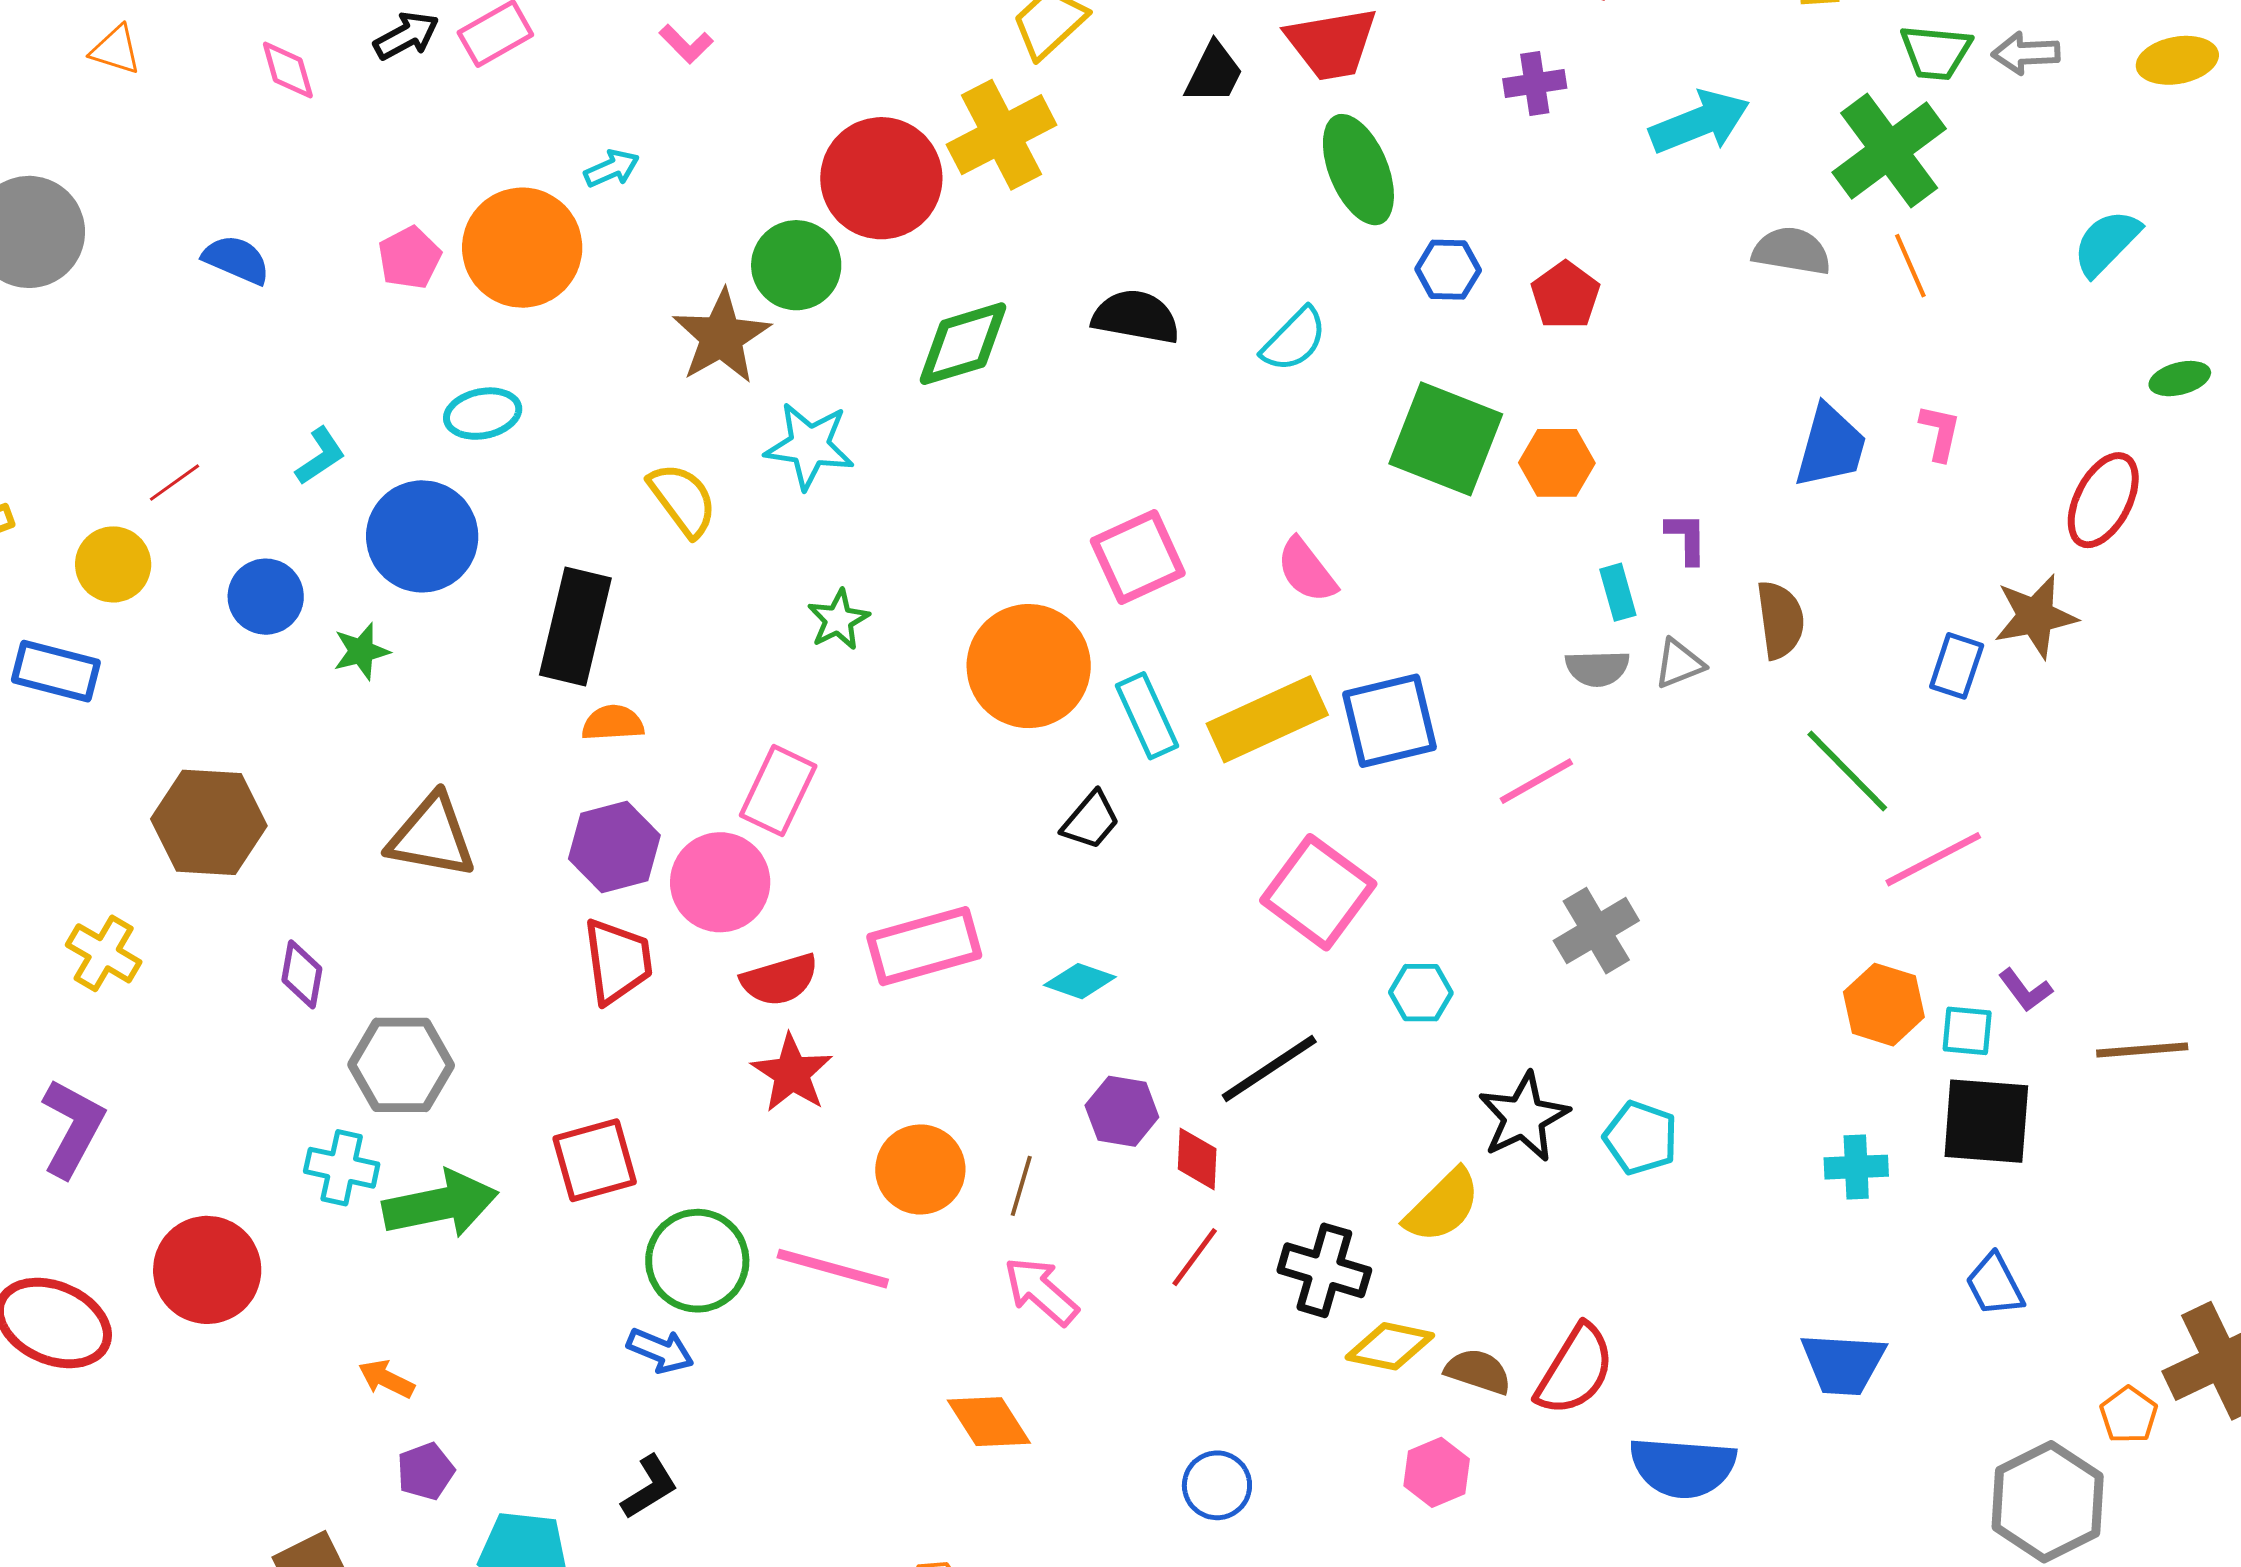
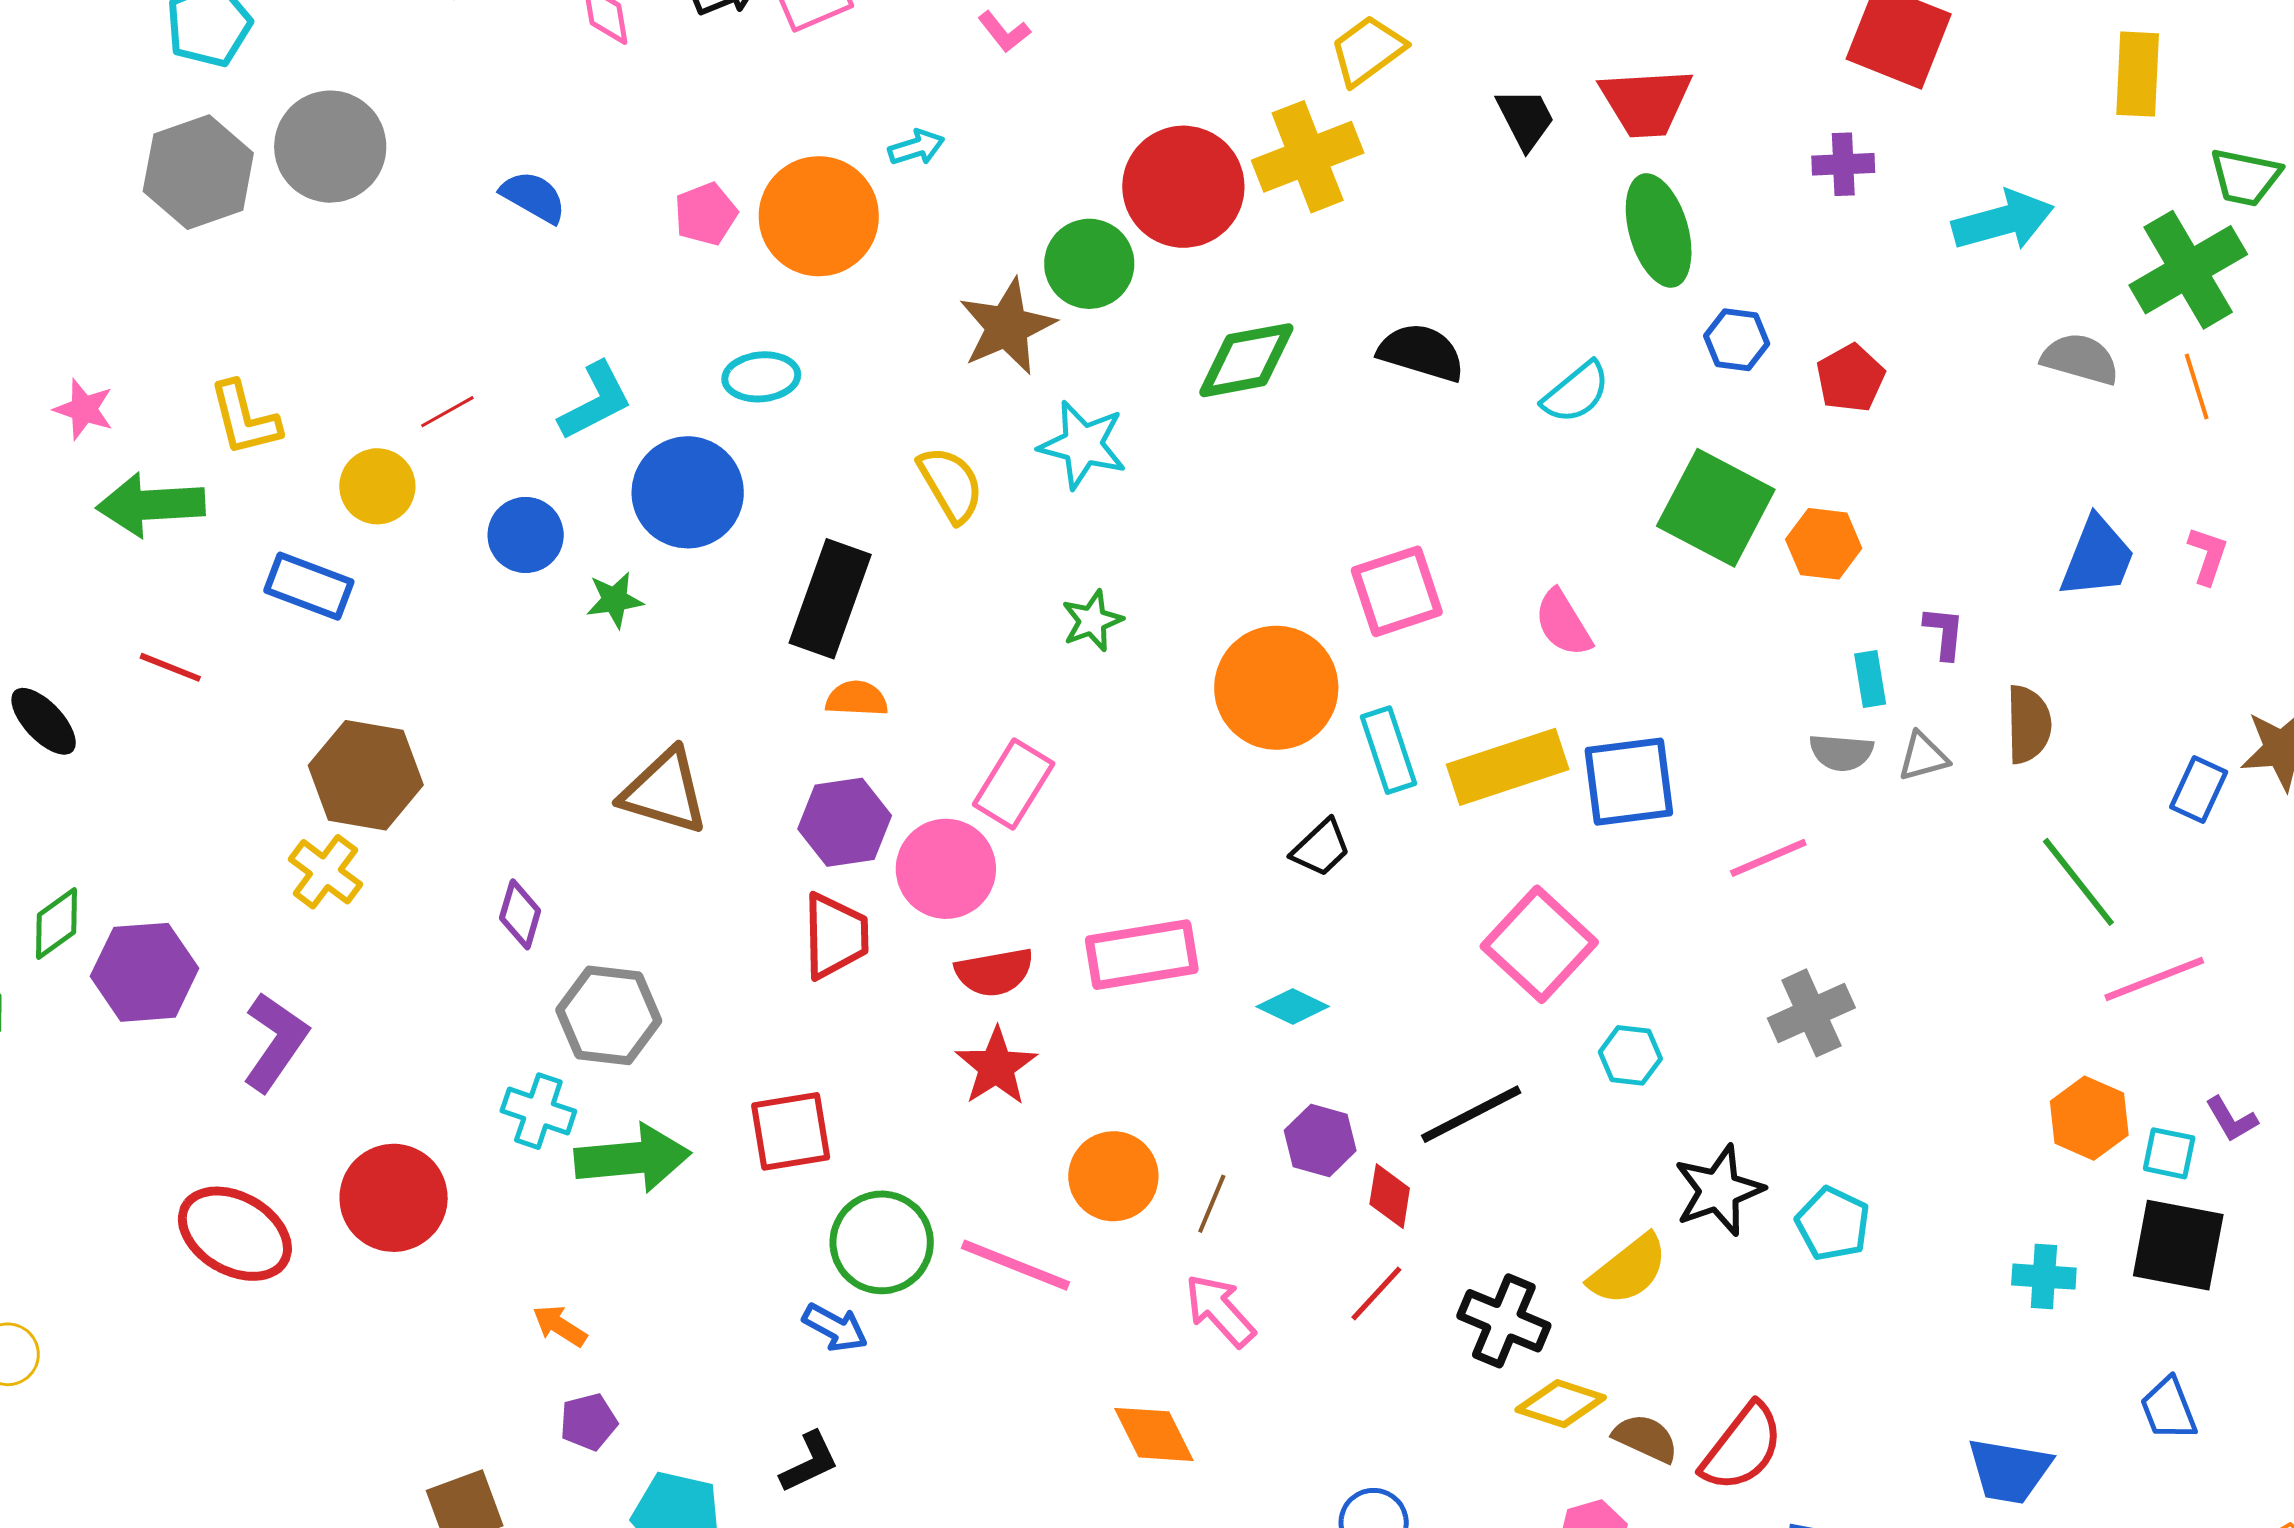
black trapezoid: (1214, 73) -> (1526, 119), turned -60
cyan L-shape: (320, 456) -> (595, 401), size x1.4
brown hexagon: (209, 822) -> (366, 775), moved

